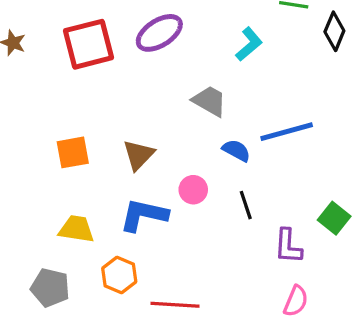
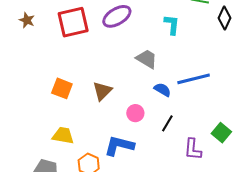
cyan L-shape: (249, 44) -> (172, 25), turned -45
orange square: (73, 152) -> (62, 88), turned 30
black line: (246, 205) -> (167, 123), turned 48
blue L-shape: (144, 215) -> (119, 146), moved

